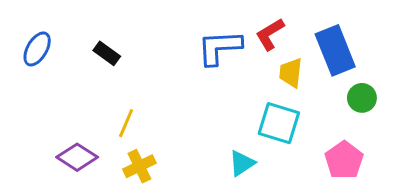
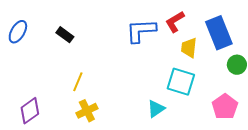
purple diamond: (77, 157) -> (30, 111), moved, turned -68

